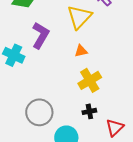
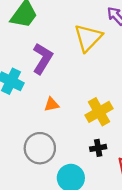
orange triangle: (81, 51) -> (52, 105), moved

